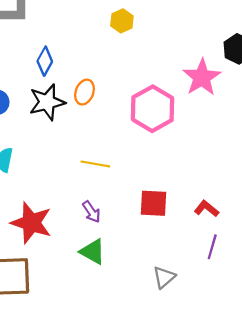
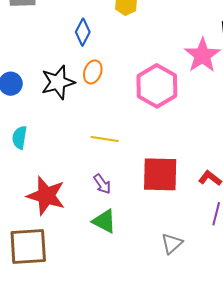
blue diamond: (45, 61) -> (83, 32), moved
red square: (153, 203) -> (160, 174), size x1.4

